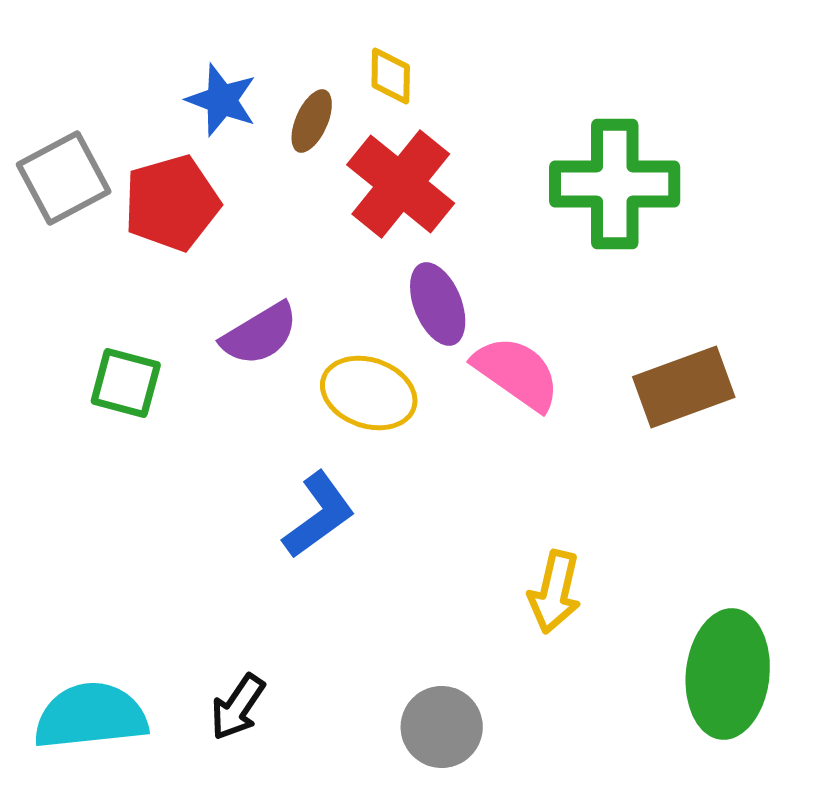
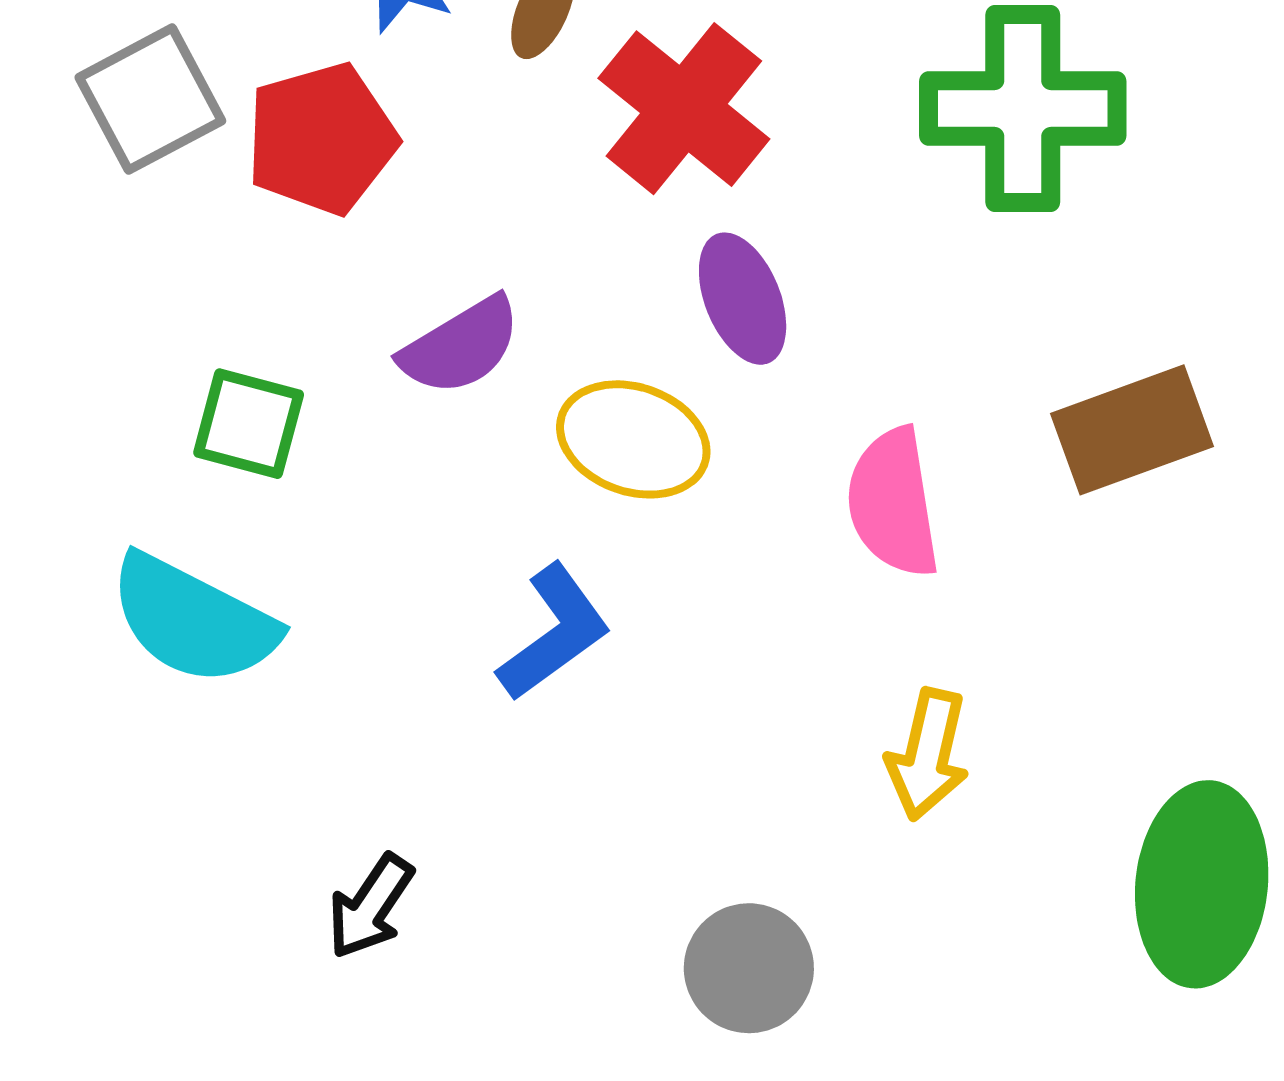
pink semicircle: (517, 373) -> (893, 503), moved, turned -134
black arrow: (238, 707) -> (370, 906), moved
cyan semicircle: (91, 716) -> (193, 620), moved, turned -147

